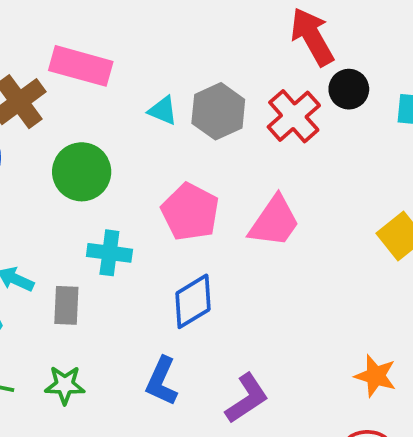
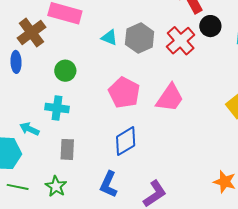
green circle: (82, 172) -> (65, 71), size x0.7
cyan cross: (109, 253) -> (57, 108), moved
gray rectangle: (66, 305) -> (67, 149), moved
green star: (65, 385) -> (56, 186), turned 30

